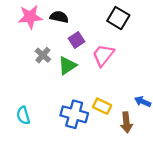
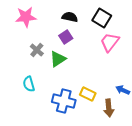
black semicircle: (59, 17) -> (70, 17), moved
pink trapezoid: (103, 55) -> (110, 42), moved
cyan semicircle: (23, 115) -> (29, 84), moved

